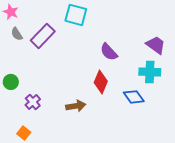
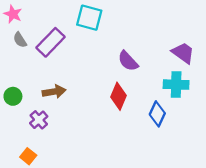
blue diamond: (134, 97) -> (157, 114), turned 60
brown arrow: (76, 106) -> (54, 92), moved

